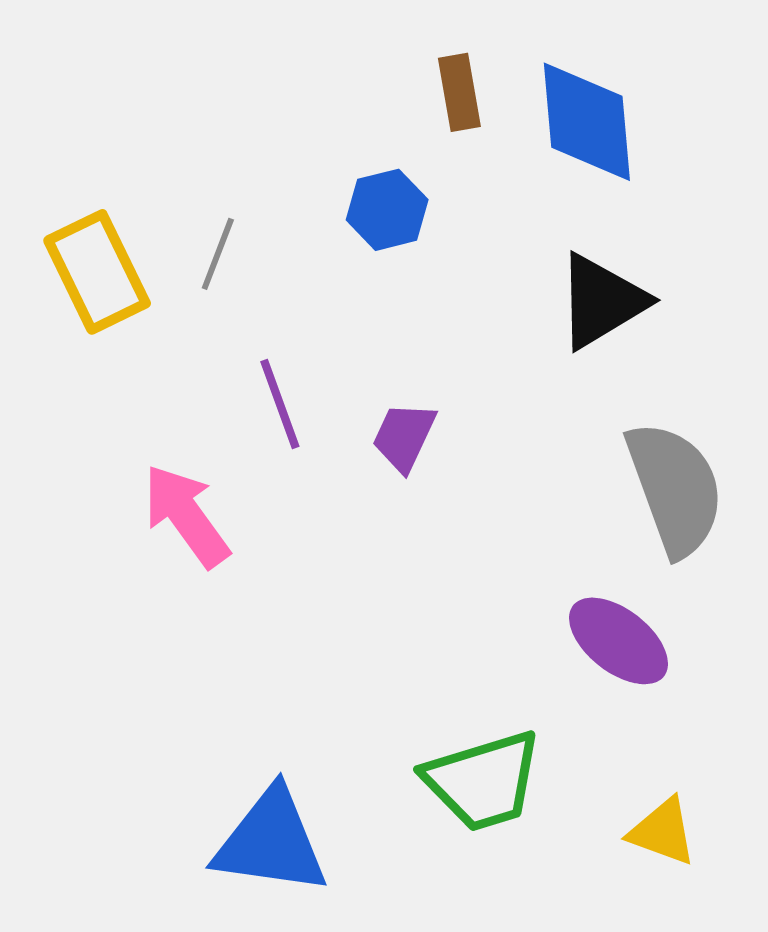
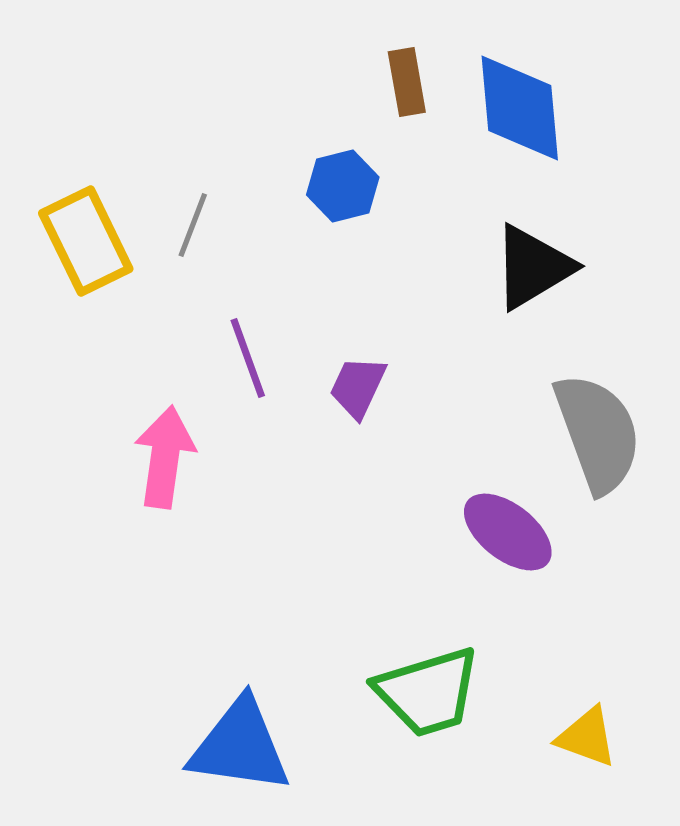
pink arrow: (186, 516) -> (165, 457), turned 44
purple ellipse: (618, 641) -> (508, 532), moved

